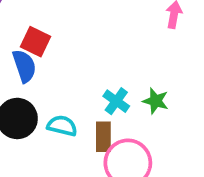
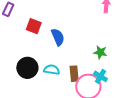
blue semicircle: (24, 66) -> (58, 37), moved
cyan cross: (116, 101) -> (100, 76), moved

